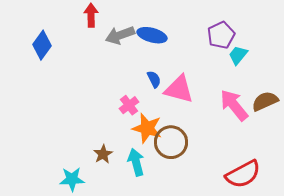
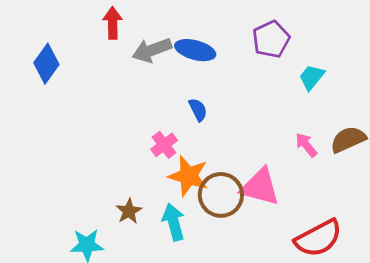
purple pentagon: (221, 35) -> (271, 39), moved
pink triangle: (179, 89) -> (260, 187), moved
pink arrow: (234, 105) -> (306, 145), size x0.6

